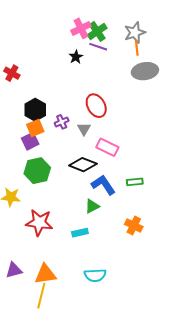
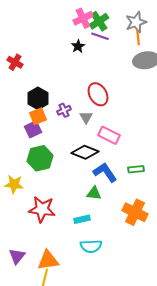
green triangle: (92, 206) -> (94, 193), turned 35
orange cross: (134, 226) -> (135, 212), size x1.4
purple triangle: (14, 270) -> (17, 256), turned -36
cyan semicircle: (95, 275) -> (91, 246), moved

